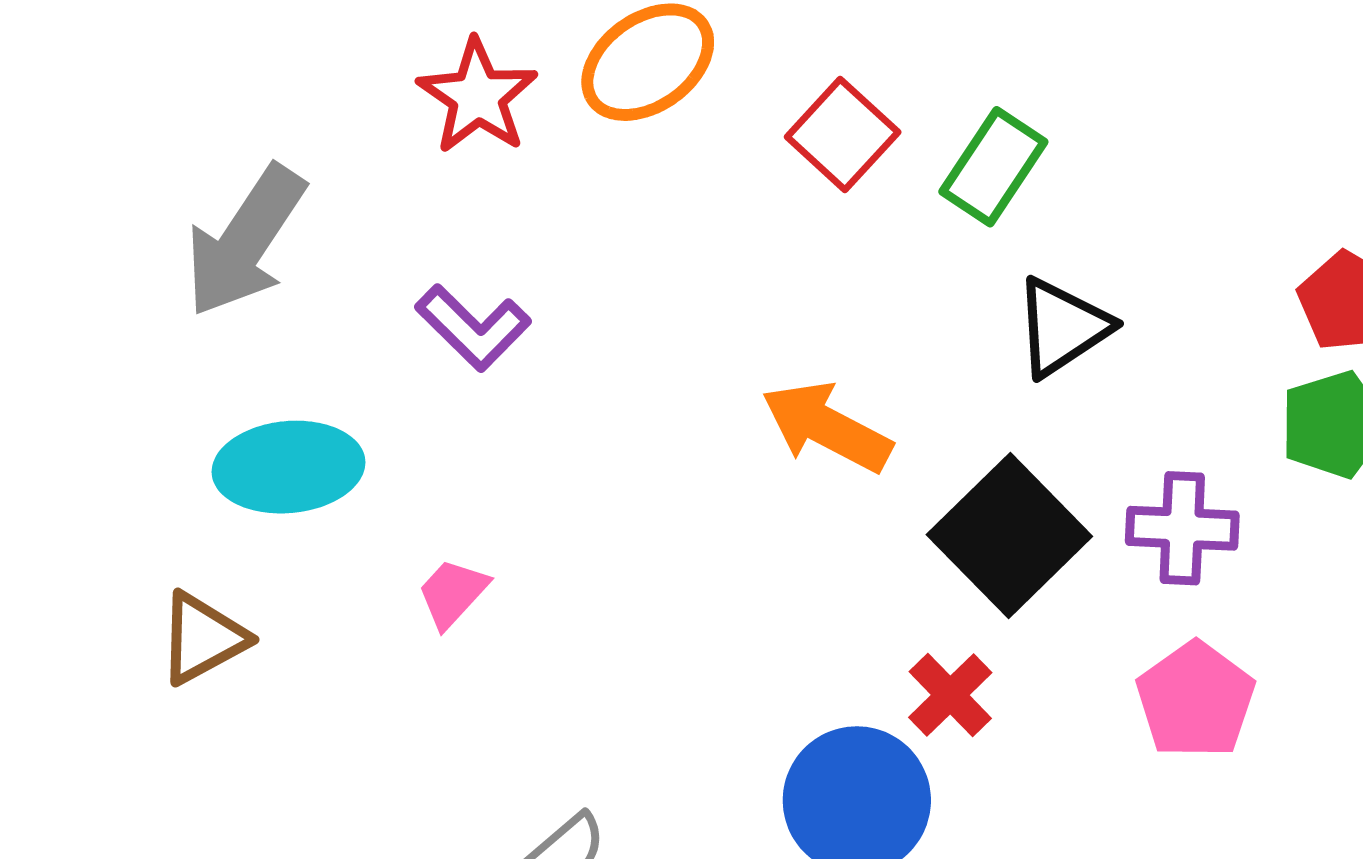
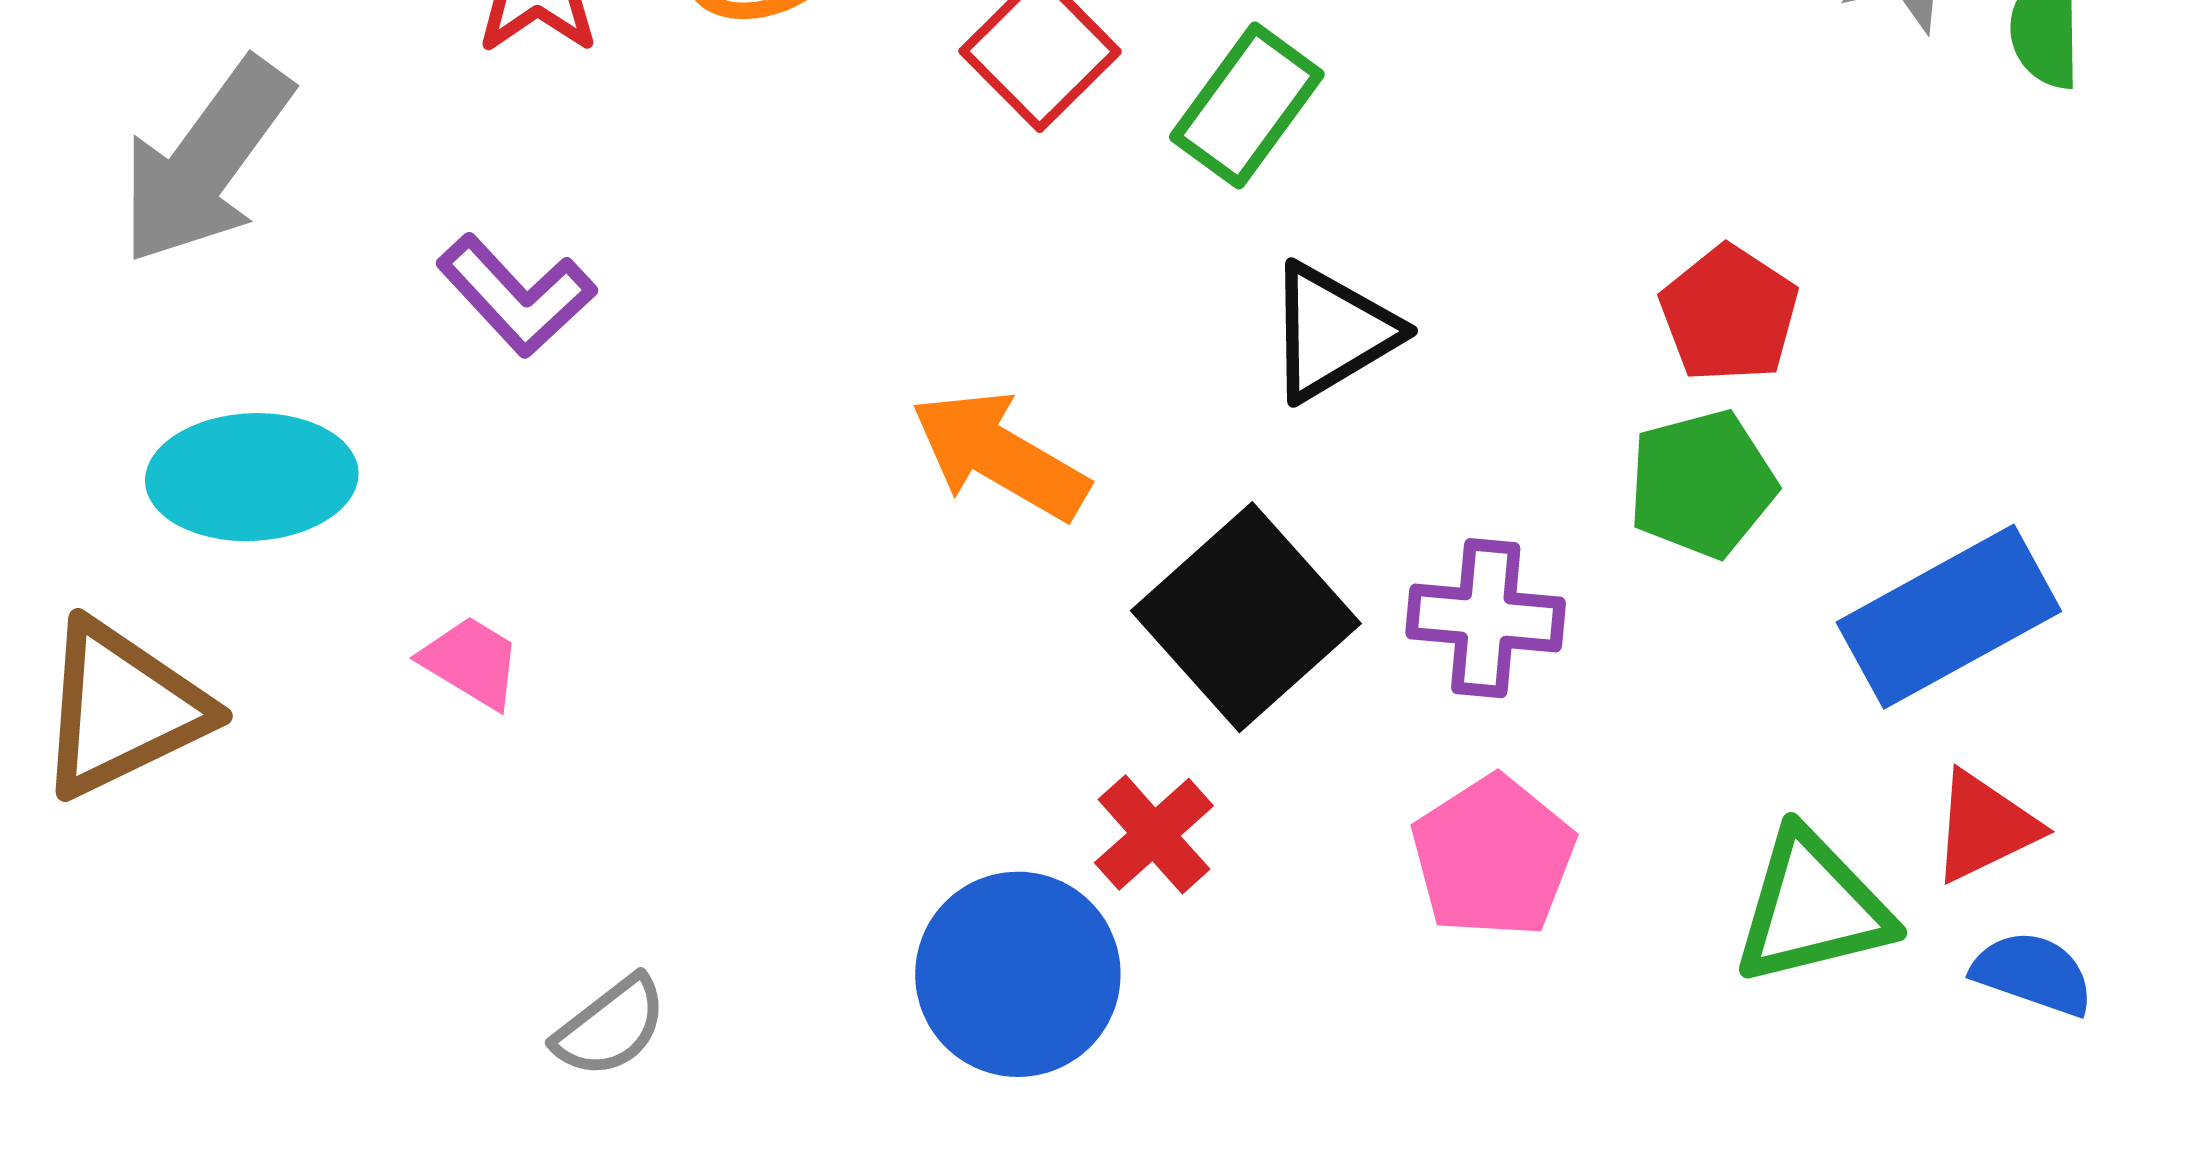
pink trapezoid: (453, 593) -> (471, 662), turned 76
brown triangle: (203, 638) -> (122, 709), size x1.4

